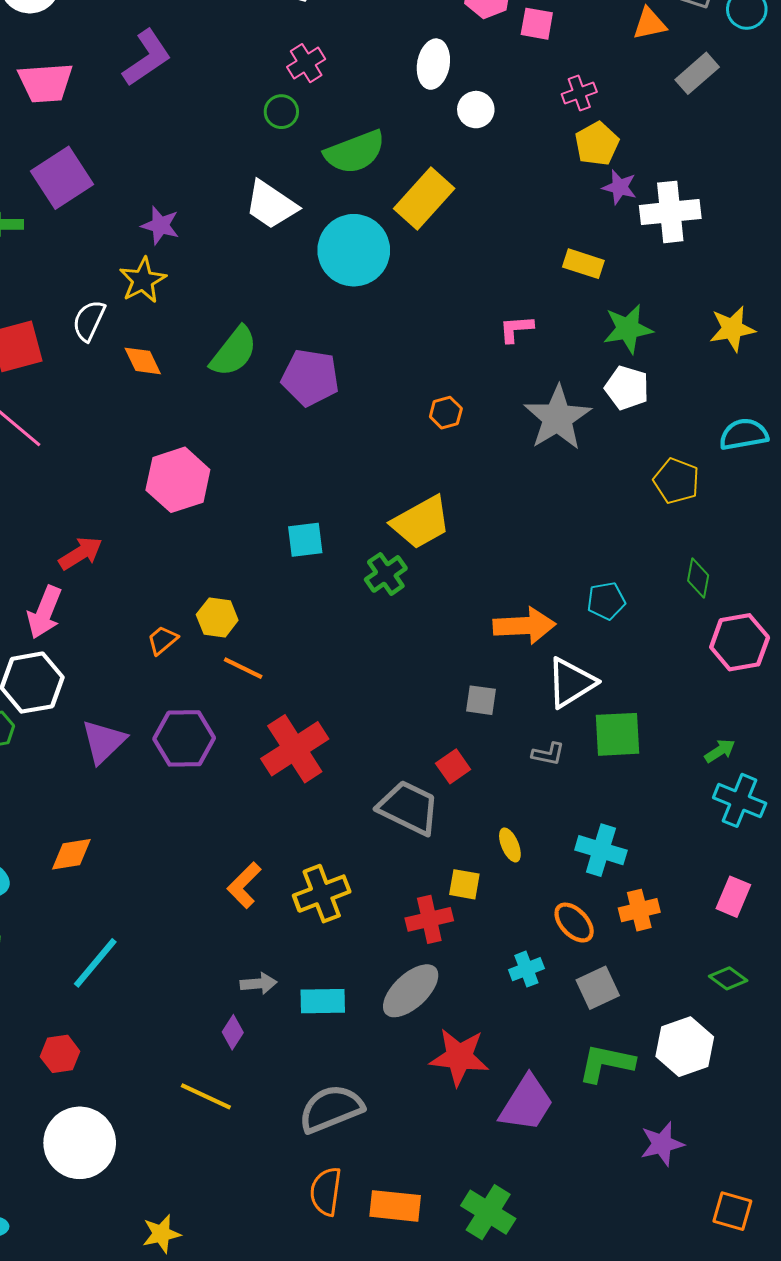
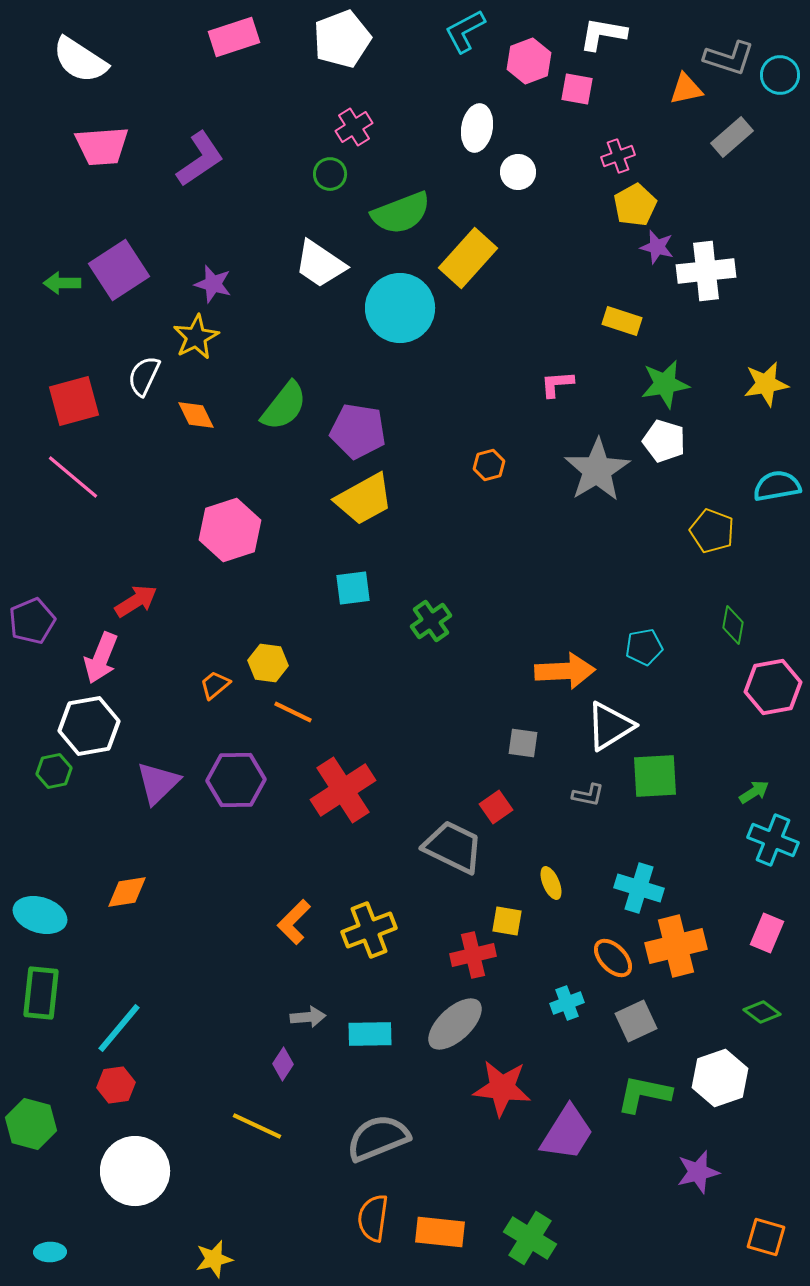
purple L-shape: (147, 58) -> (200, 159), moved
purple square: (62, 178) -> (119, 270), moved
yellow trapezoid: (421, 522) -> (364, 499), moved
orange cross: (639, 910) -> (676, 946), size x1.5
cyan line: (95, 963) -> (119, 1028), moved

